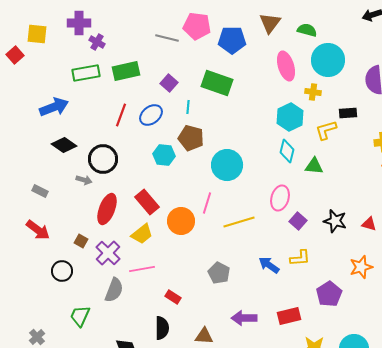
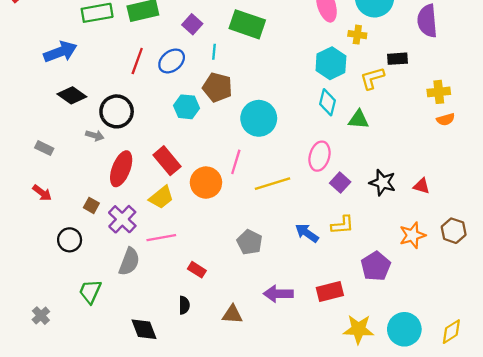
red arrow: (38, 230) -> (42, 193), size x0.7
black semicircle: (162, 328) -> (184, 305), size x0.7

